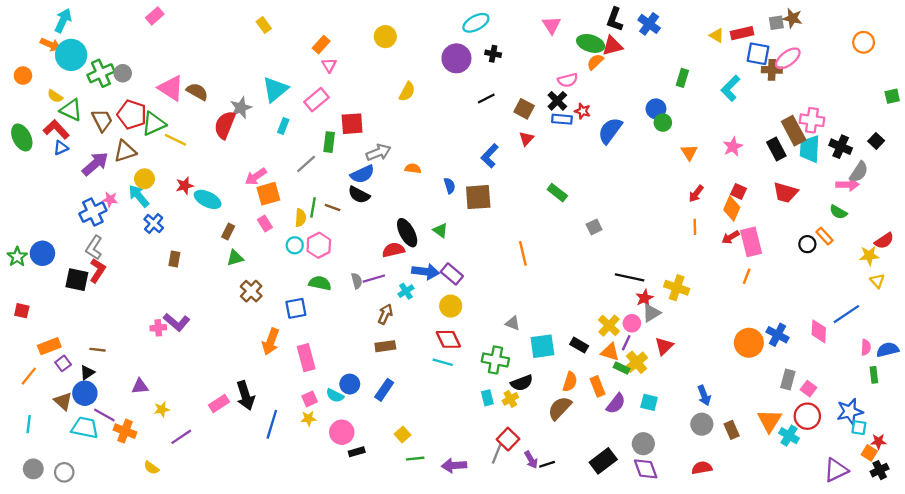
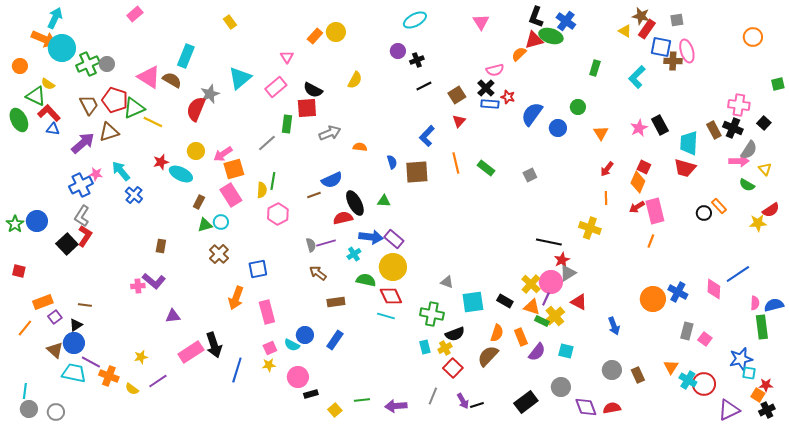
brown star: (792, 18) -> (641, 16), moved
red rectangle: (742, 33) -> (647, 29), turned -42
green ellipse: (591, 43) -> (551, 36), moved
orange arrow: (50, 45) -> (44, 39), size x1.4
orange rectangle: (321, 45) -> (315, 36), moved
black cross: (493, 54) -> (417, 60), moved, turned -32
purple circle: (456, 58) -> (398, 51), size x0.6
pink ellipse: (788, 58) -> (687, 51), turned -70
brown square: (524, 109) -> (457, 95), turned 30
blue circle: (656, 109) -> (558, 128), moved
green triangle: (71, 110) -> (36, 96), moved
pink cross: (812, 120) -> (739, 105), moved
cyan rectangle: (283, 126) -> (186, 56), moved, size x1.6
brown rectangle: (794, 131) -> (714, 130), moved, size x0.7
blue triangle: (61, 148) -> (53, 129), turned 32
black rectangle: (776, 149) -> (660, 125), moved
cyan trapezoid: (810, 149) -> (689, 143), moved
blue semicircle: (362, 174) -> (332, 180), moved
yellow circle: (144, 179) -> (196, 151), moved
black semicircle: (359, 195) -> (313, 90), moved
brown line: (333, 207) -> (314, 195), moved, turned -40
green semicircle: (838, 212) -> (747, 185), moved
pink rectangle: (265, 223) -> (231, 195), size x1.6
gray square: (594, 227) -> (530, 175), moved
green triangle: (440, 230) -> (384, 201), turned -32
cyan circle: (295, 245) -> (221, 222), moved
orange line: (523, 253) -> (456, 163), moved
brown rectangle: (174, 259) -> (161, 246), moved
black square: (77, 280) -> (67, 244), turned 35
yellow triangle: (877, 281) -> (765, 169), moved
green semicircle: (320, 283) -> (366, 280), moved
yellow cross: (677, 288) -> (590, 228), moved
yellow circle: (451, 306) -> (393, 267), size x1.4
brown arrow: (385, 314) -> (318, 273), moved, turned -78
pink circle: (632, 323) -> (551, 282), size x1.5
red triangle: (664, 346) -> (579, 302), turned -48
green rectangle: (874, 375) -> (762, 327), size x1.6
purple triangle: (140, 386) -> (173, 316), moved
blue arrow: (704, 396) -> (614, 326), moved
pink rectangle: (219, 404) -> (191, 352), size x1.4
red circle: (807, 416) -> (704, 384), moved
orange triangle: (769, 421) -> (671, 367), size x0.7
cyan line: (29, 424) -> (25, 391), moved
yellow square: (403, 435) -> (335, 410), moved
red square: (508, 439) -> (453, 368), moved
yellow semicircle: (151, 468) -> (132, 389), moved
purple diamond: (646, 469) -> (586, 407), moved

